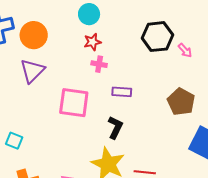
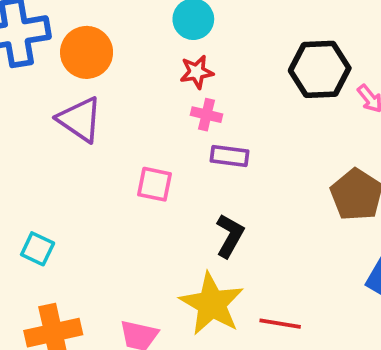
purple triangle: (32, 71) -> (80, 119), turned -44
purple rectangle: (122, 92) -> (229, 156), moved
pink square: (74, 103) -> (154, 184), size x0.6

